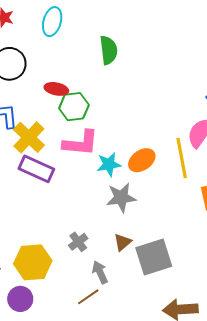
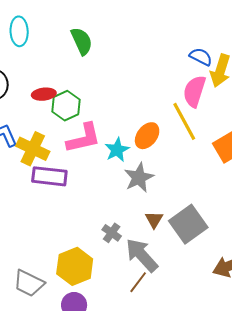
gray arrow: (100, 272) -> (142, 255), size x1.6

